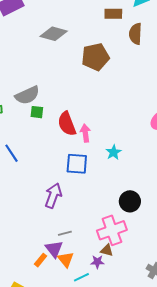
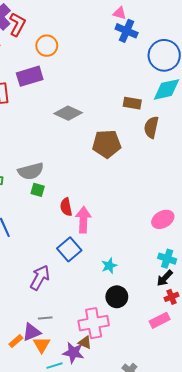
red semicircle: (67, 124) -> (66, 207), size x0.7
pink arrow: (85, 133) -> (83, 220), size x1.4
cyan star: (114, 152) -> (109, 266), moved
blue square: (77, 164) -> (69, 249), turned 35
purple triangle: (54, 249) -> (31, 332), turned 36
purple star: (97, 262) -> (73, 353), size x1.5

